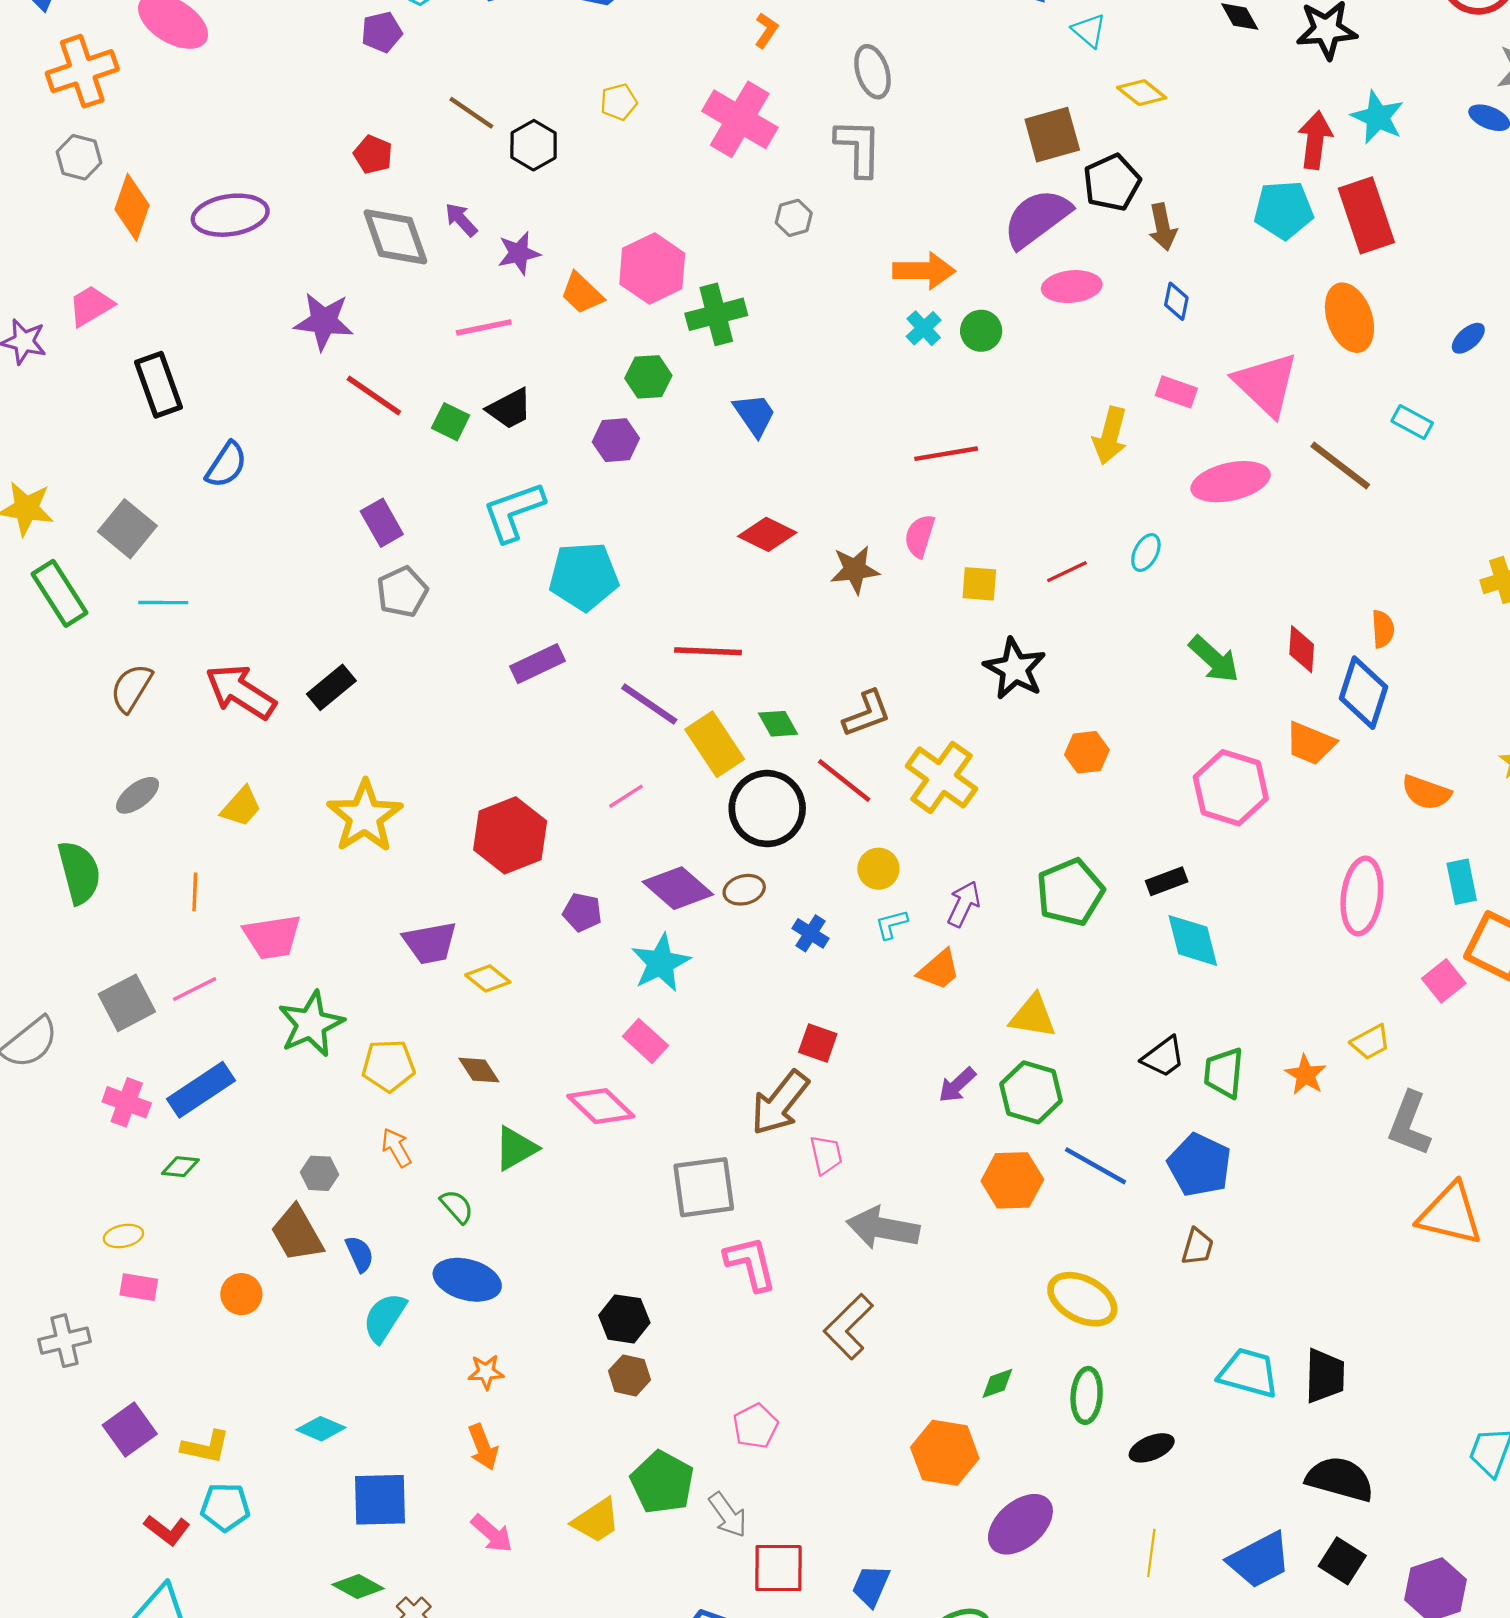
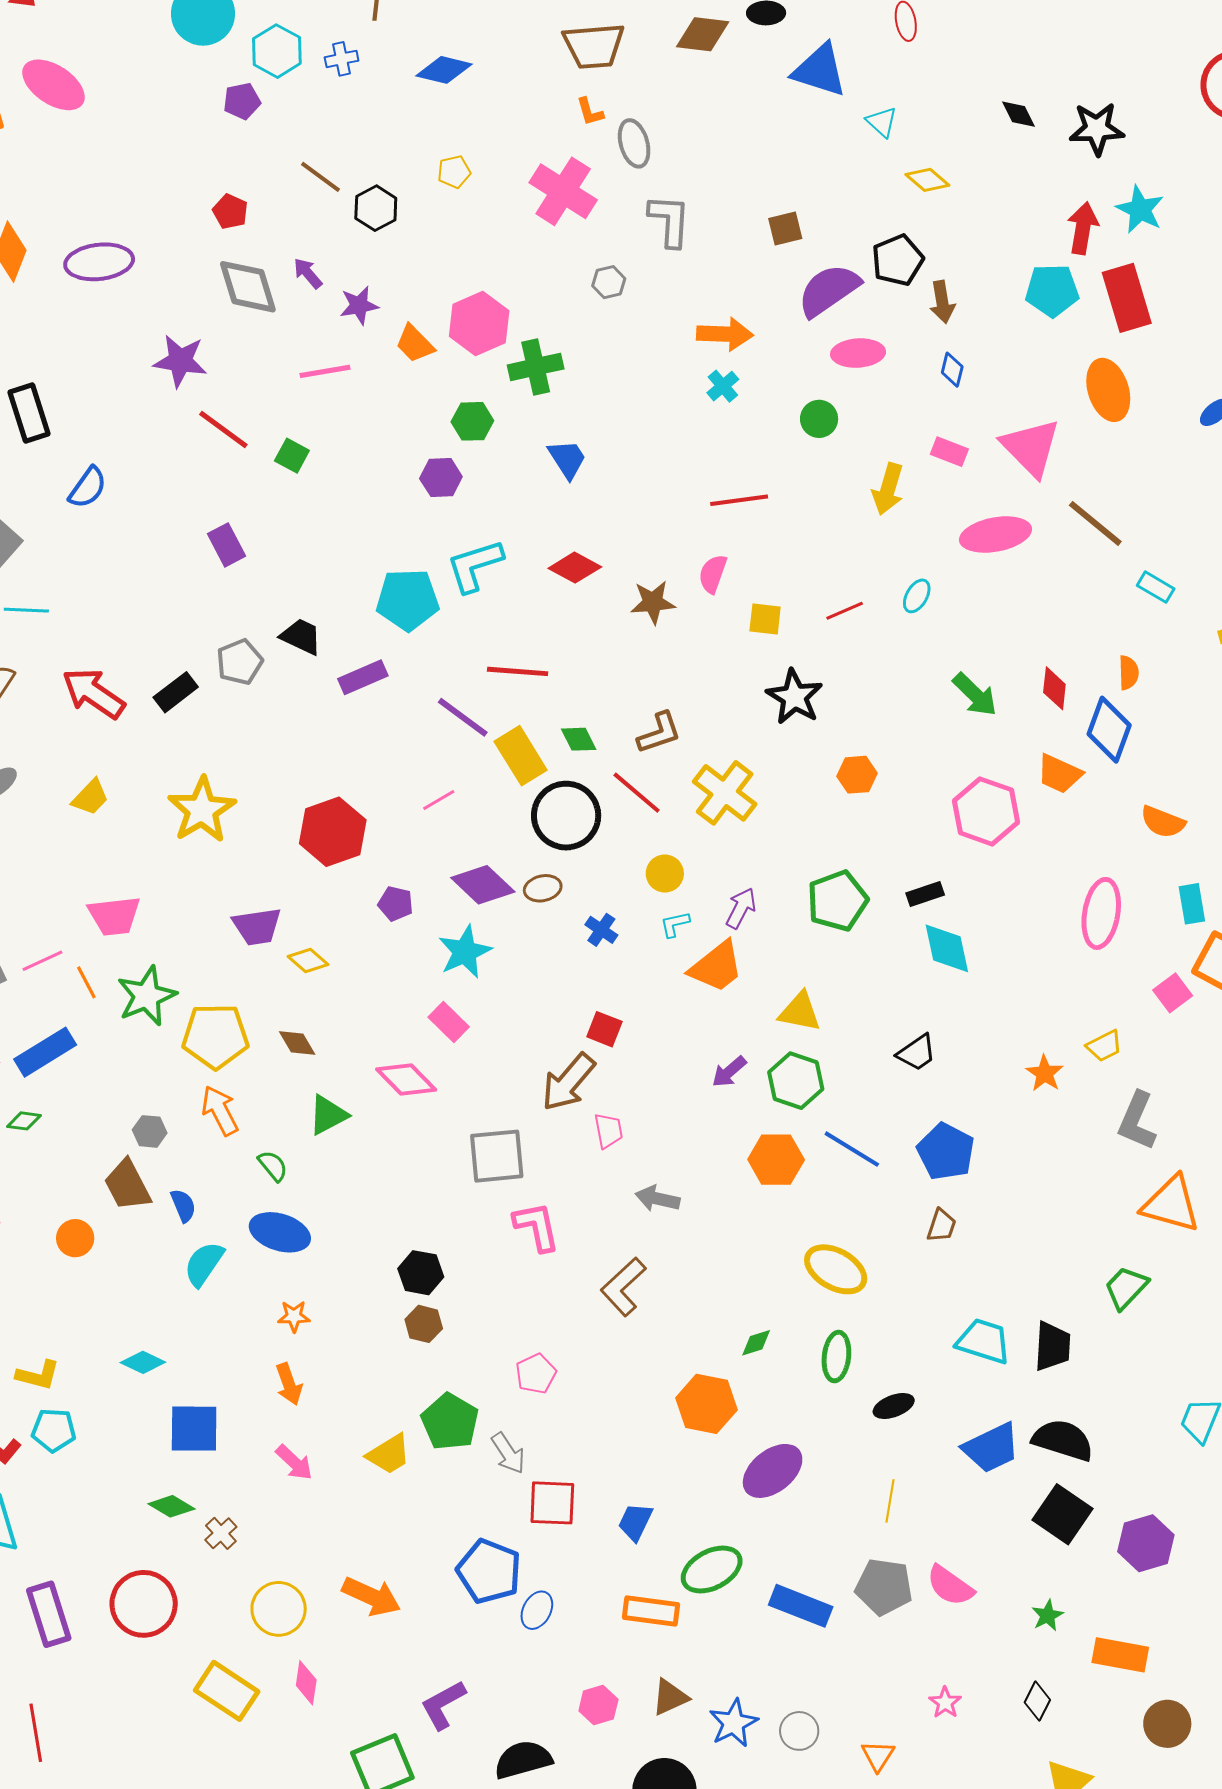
orange L-shape: (766, 30) -> (590, 112), turned 128
gray ellipse: (872, 72) -> (634, 143), moved
brown square: (1052, 135) -> (785, 229), moved, size x0.7
green circle: (981, 331) -> (819, 419), moved
black trapezoid: (509, 409) -> (301, 637), moved, turned -129
cyan rectangle: (1412, 422) -> (1156, 587), moved
cyan L-shape: (514, 512) -> (475, 566), moved
gray pentagon: (402, 592) -> (240, 662), moved
orange line: (195, 892) -> (86, 982), moved, turned -32
orange trapezoid: (939, 970) -> (716, 967), size x1.4
yellow pentagon: (388, 1066) -> (215, 1036), size x1.4
green trapezoid: (1224, 1073) -> (1126, 1288), moved, turned 36
orange arrow: (396, 1148) -> (220, 1111), size x1.4
gray arrow: (883, 1228) -> (658, 1199), size x0.7
blue trapezoid: (1259, 1560) -> (991, 1448), moved
black square: (1342, 1561) -> (1063, 1514), size x1.4

